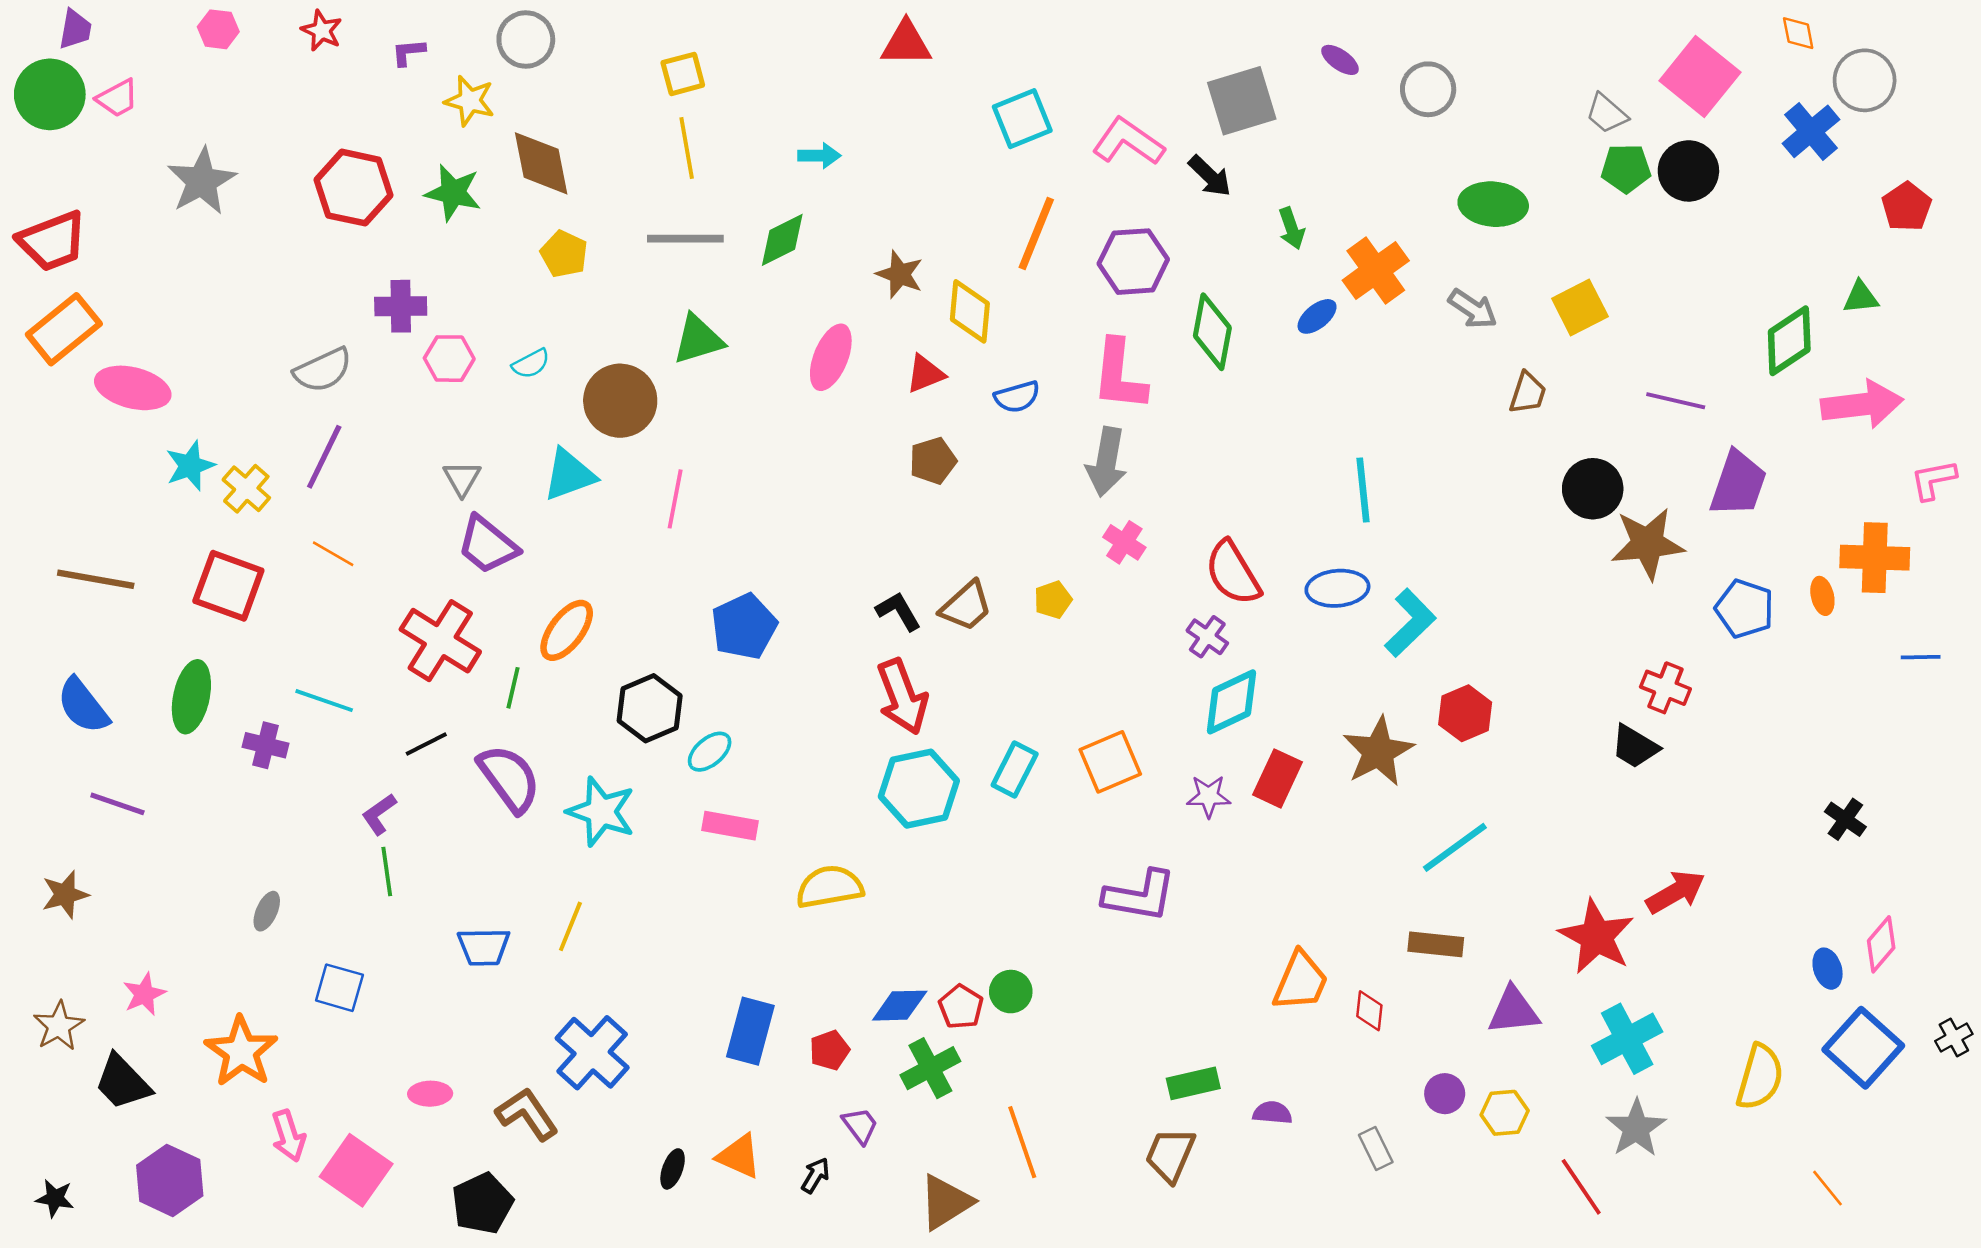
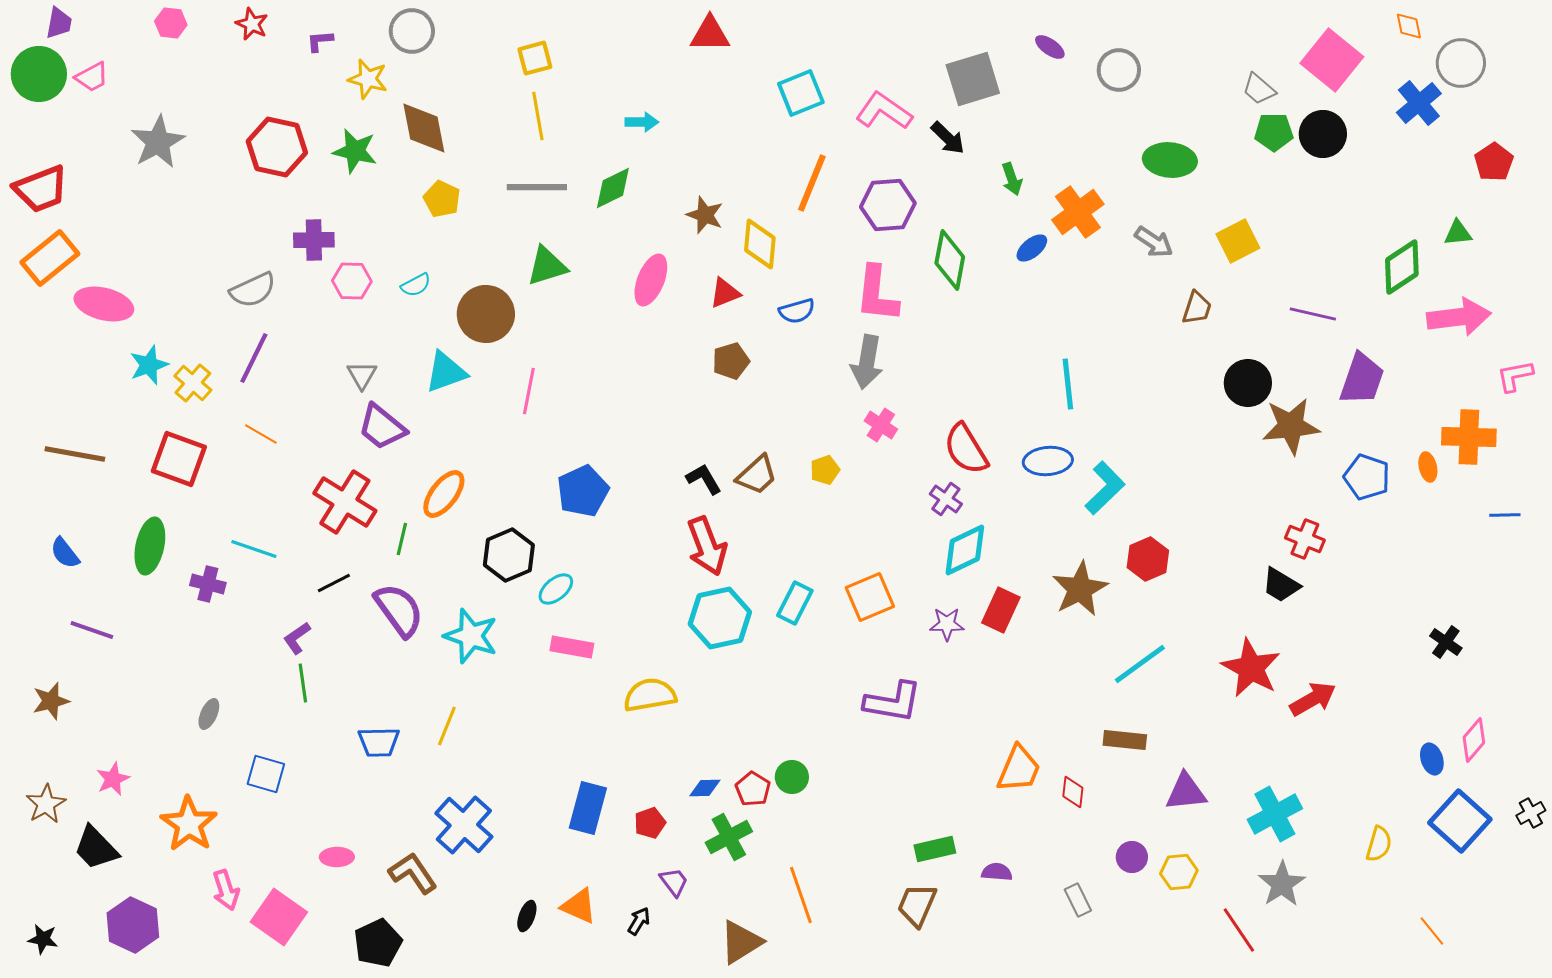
blue semicircle: (83, 706) -> (65, 553), size x0.7
red star: (1597, 937) -> (1251, 668), moved
blue diamond: (900, 1006) -> (705, 788), size x0.7
yellow semicircle: (1760, 1077) -> (1379, 844), size x0.7

